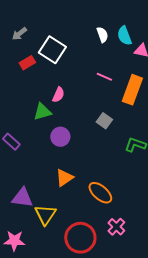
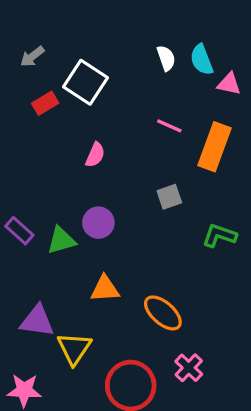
green triangle: (42, 112) -> (61, 240), moved
gray square: (104, 121) -> (169, 197), turned 35
orange triangle: (64, 178) -> (105, 289), turned 30

